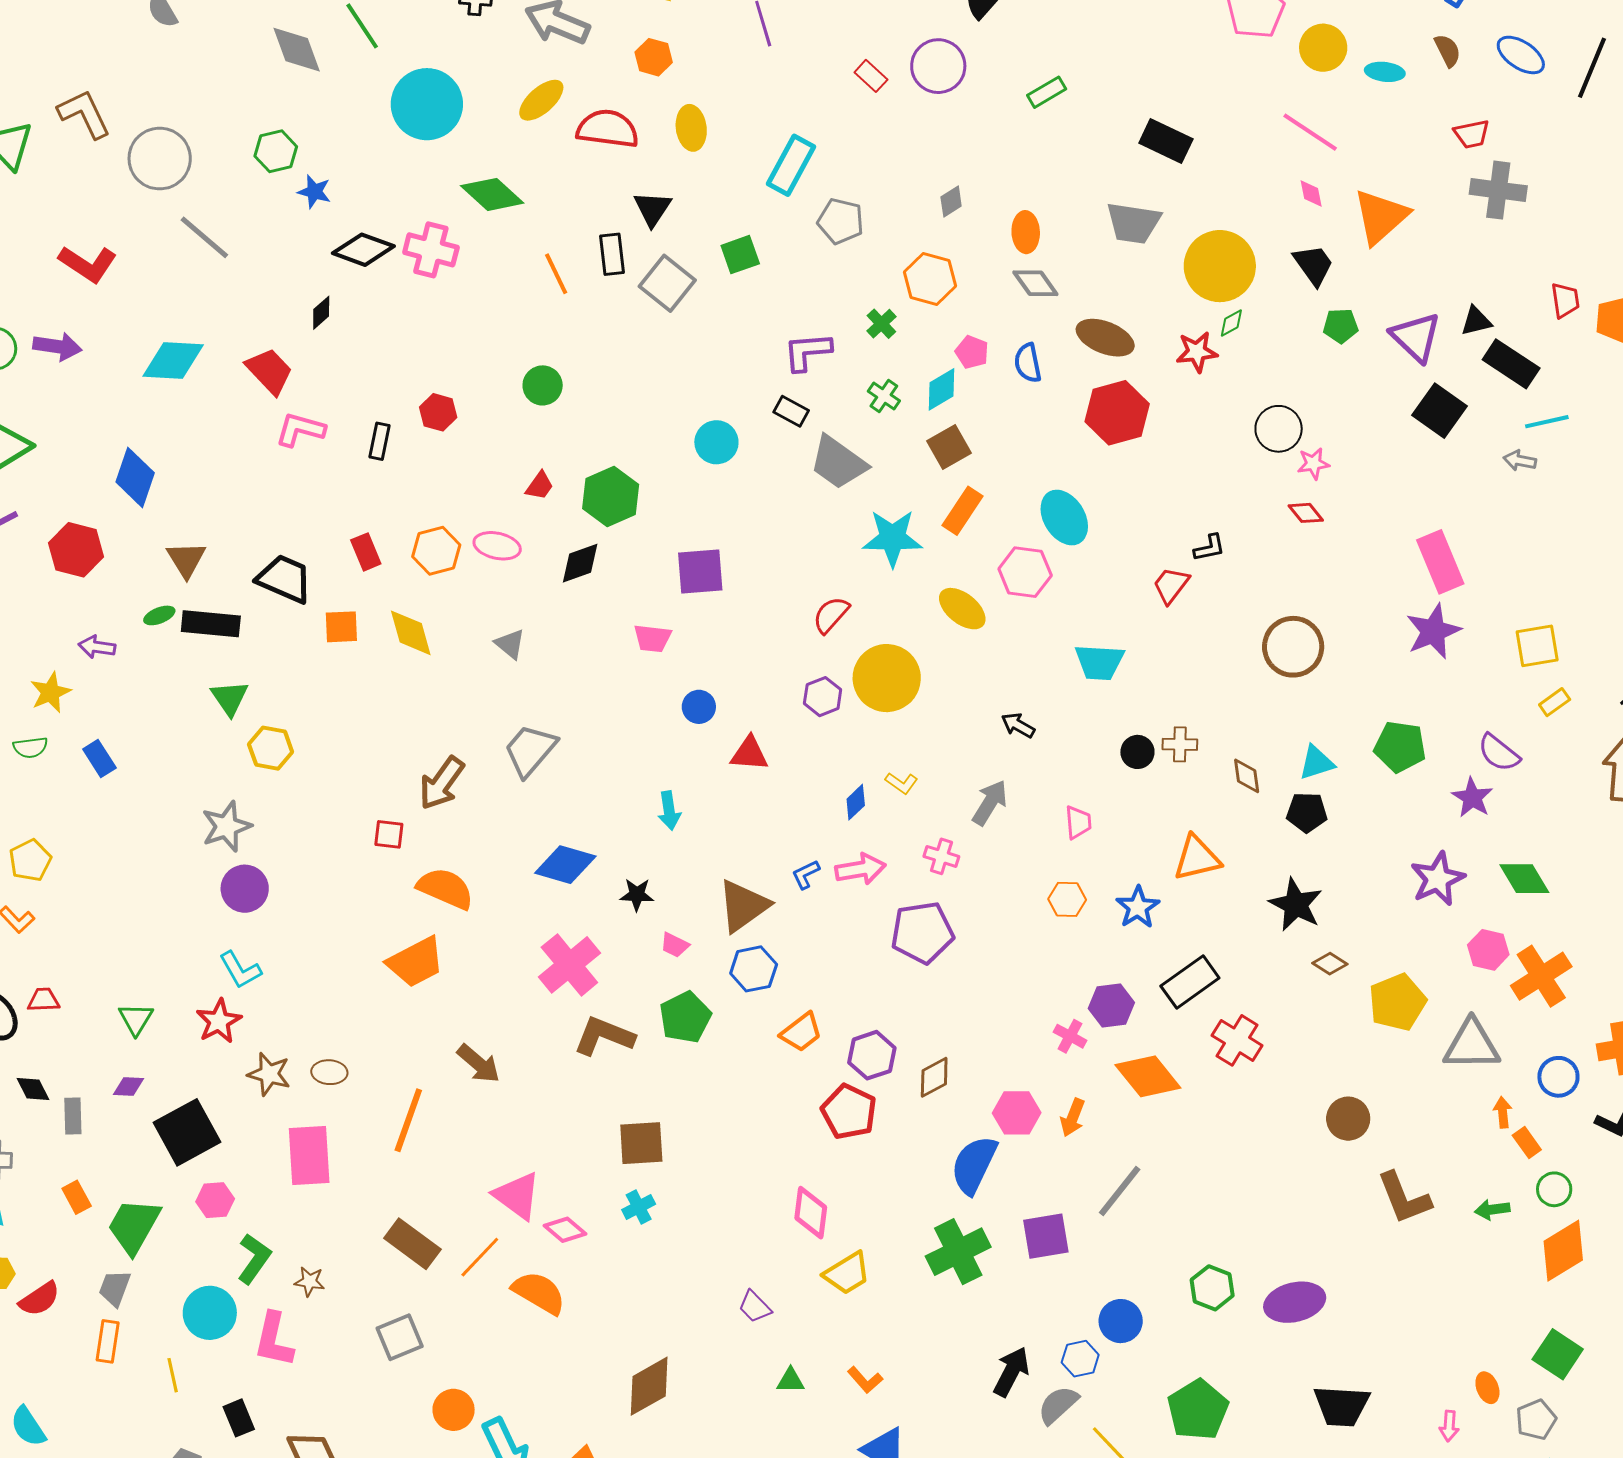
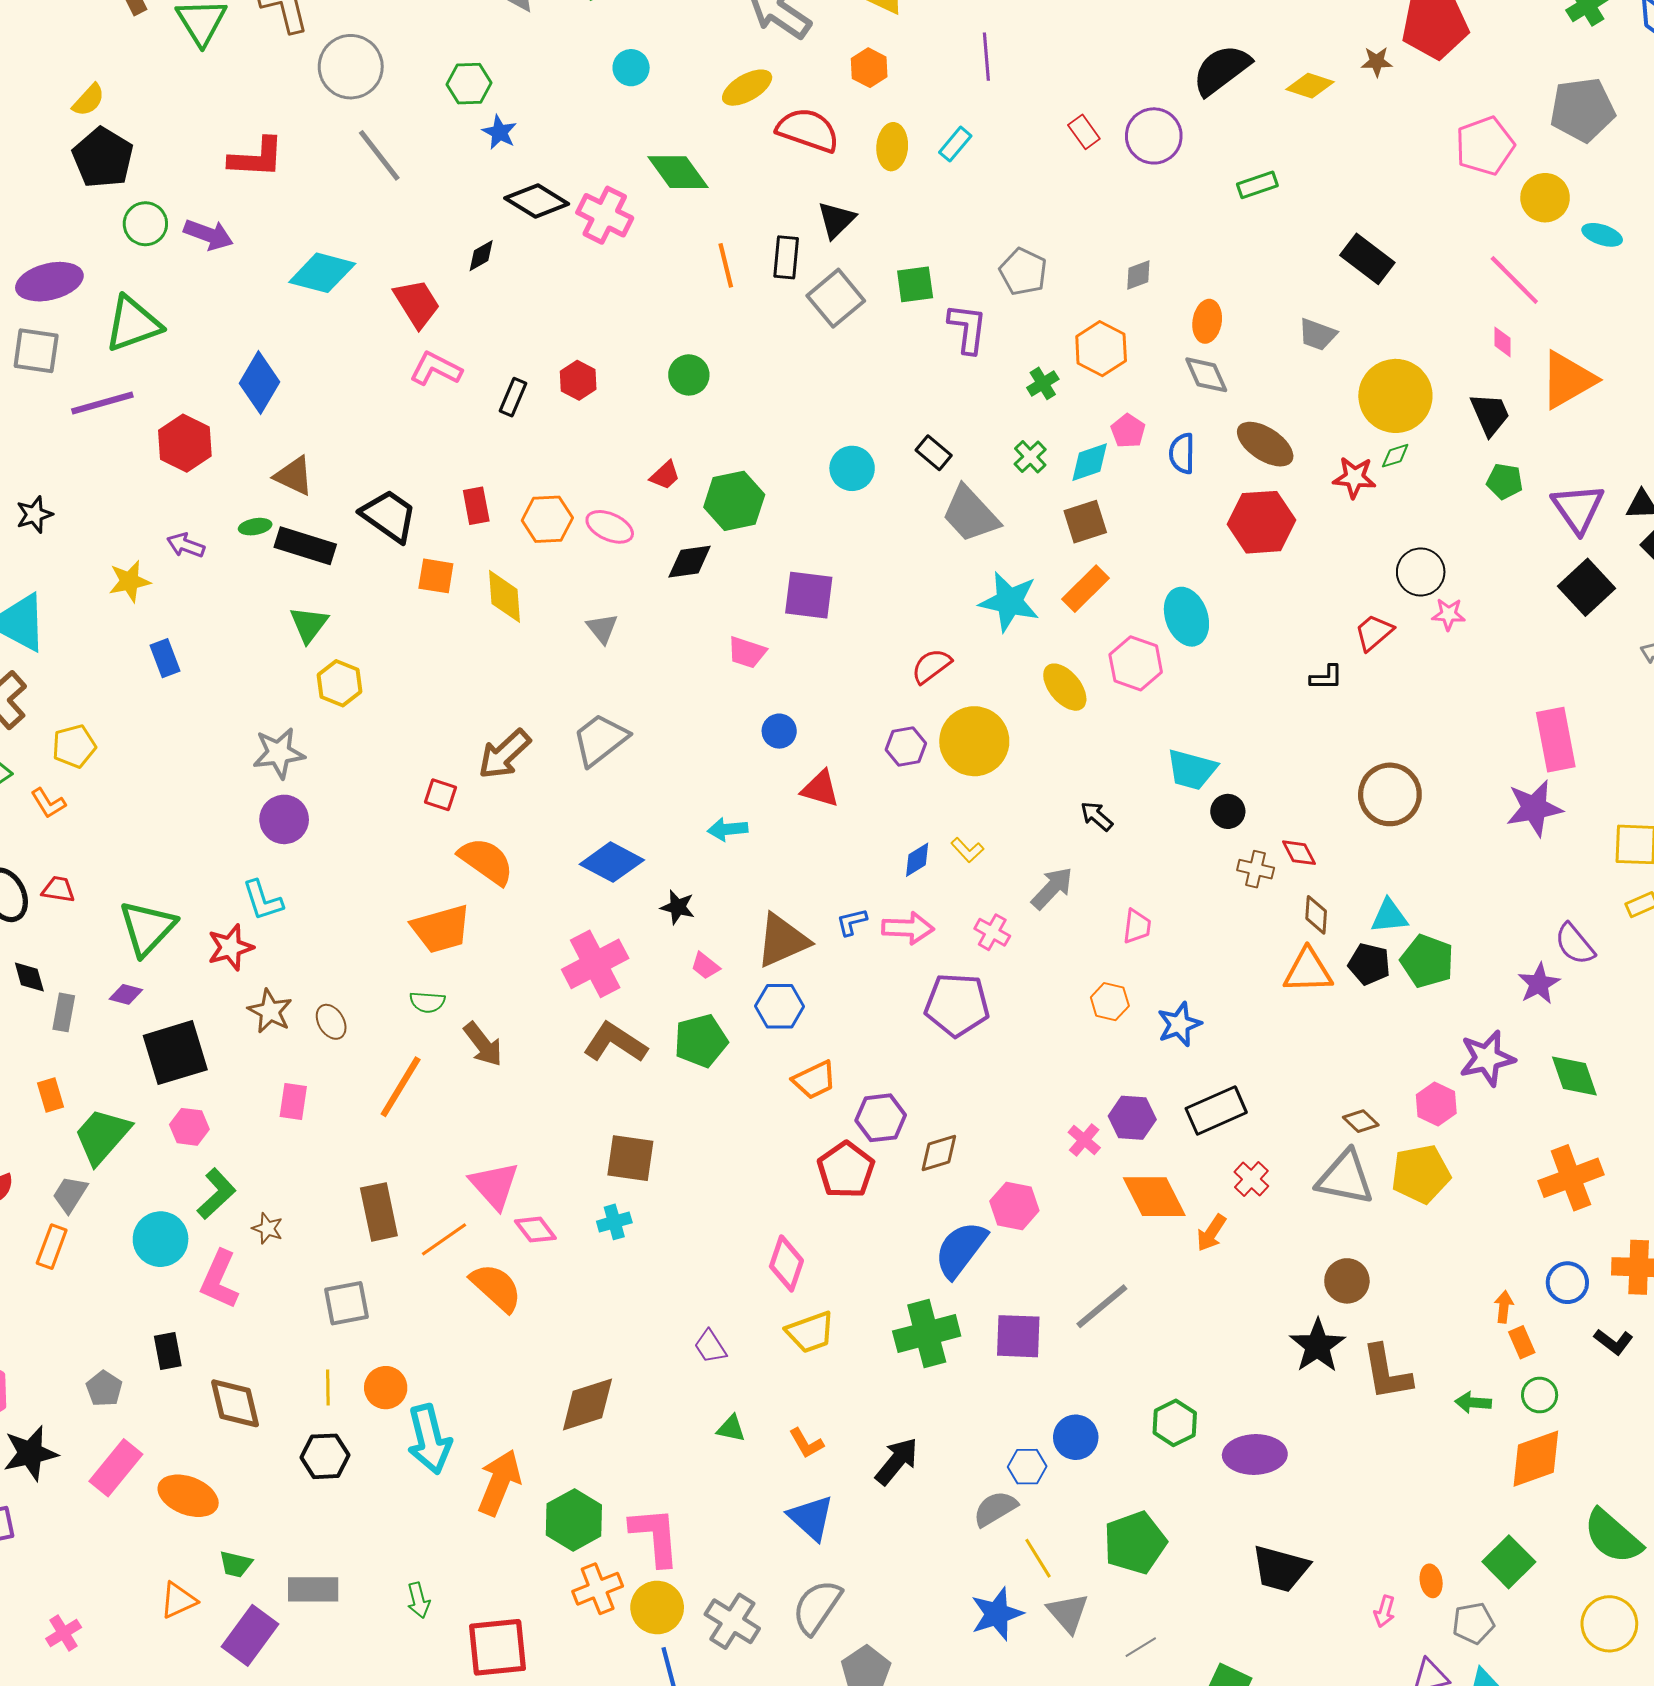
cyan circle: (427, 104) -> (631, 68), size x0.5
cyan rectangle: (791, 165) -> (955, 144), moved, size x0.6
gray trapezoid: (1133, 223) -> (1317, 335), size x0.7
red L-shape: (88, 264) -> (256, 158), turned -42
purple L-shape: (807, 352) -> (967, 328), moved, turned 90
red diamond: (1306, 513) -> (1299, 853), moved
brown triangle: (186, 559) -> (294, 476), turned -45
red trapezoid: (1171, 585) -> (1374, 632), moved
green semicircle: (30, 747) -> (427, 1002), moved
green pentagon: (1400, 747) -> (1427, 961), moved
black circle: (1137, 752) -> (1228, 811), moved
cyan arrow: (669, 811) -> (728, 829), turned 81
orange triangle: (1197, 858) -> (1308, 971), moved
black star: (1296, 905) -> (1317, 1346), moved
pink hexagon: (1488, 950) -> (1436, 1104), moved
green triangle: (136, 1019) -> (147, 928), size x1.6
red cross: (1237, 1040) -> (1251, 1179), size x0.7
gray triangle: (1472, 1045) -> (1345, 1178), moved
brown ellipse: (329, 1072) -> (331, 1022), turned 44
orange arrow: (1073, 1118) -> (1211, 1233), moved
pink rectangle: (309, 1156) -> (293, 1101), size x0.6
brown rectangle: (412, 1244) -> (379, 1212), turned 30
black arrow: (1011, 1372) -> (897, 1461), moved
yellow line: (173, 1375) -> (328, 1387), moved

